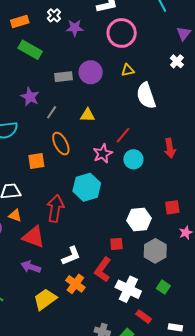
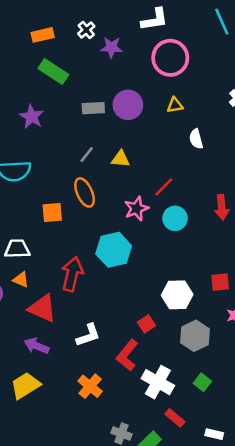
white semicircle: (146, 96) -> (196, 139), size x0.6
purple star: (30, 97) -> (32, 117), moved
gray line: (52, 112) -> (87, 155), moved
red square: (116, 244) -> (147, 324), turned -32
orange cross: (75, 284) -> (90, 386), moved
yellow trapezoid: (45, 299) -> (25, 386), moved

